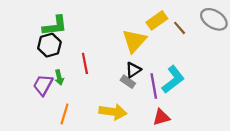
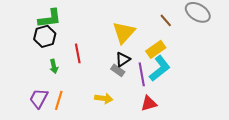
yellow rectangle: (157, 20) -> (156, 49), moved
purple trapezoid: (43, 85) -> (39, 98), moved
yellow arrow: (113, 112) -> (104, 98), size x0.7

